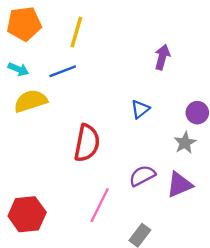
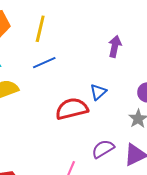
blue line: (63, 71) -> (44, 63), moved
red semicircle: (87, 143) -> (72, 109), moved, turned -112

